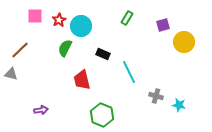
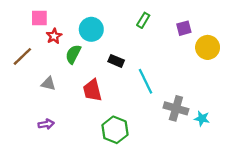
red star: (59, 20) -> (54, 36), moved
gray triangle: (11, 74) -> (48, 84), moved
gray cross: (156, 96) -> (176, 108), size x1.5

